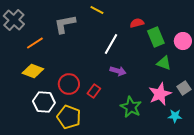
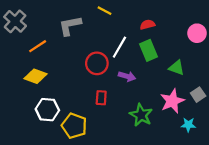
green rectangle: (156, 37) -> (149, 50), moved
pink circle: (183, 41) -> (197, 33), moved
red circle: (69, 84) -> (97, 63), moved
red rectangle: (94, 91) -> (101, 98), turned -32

